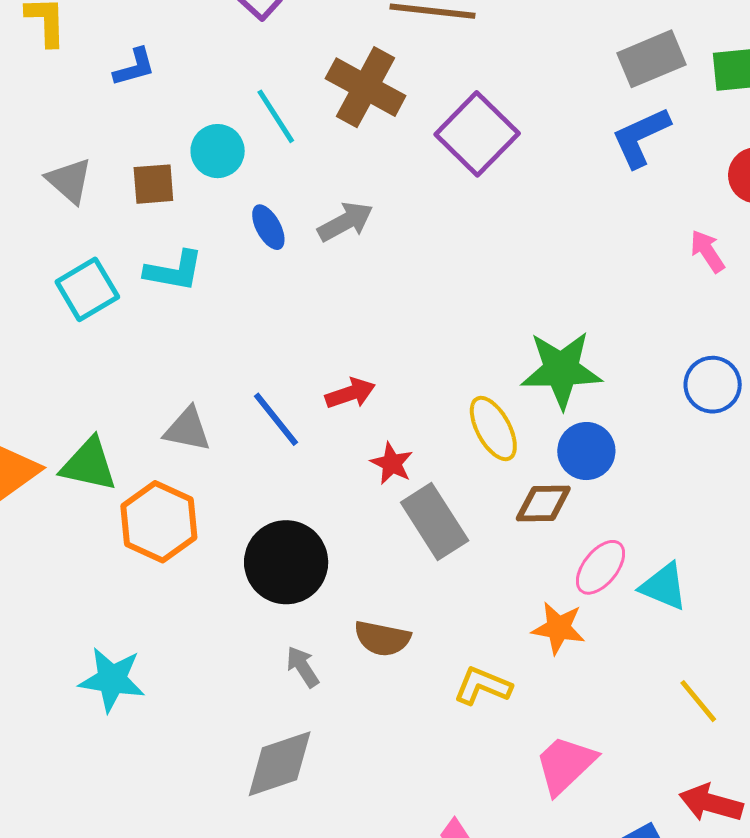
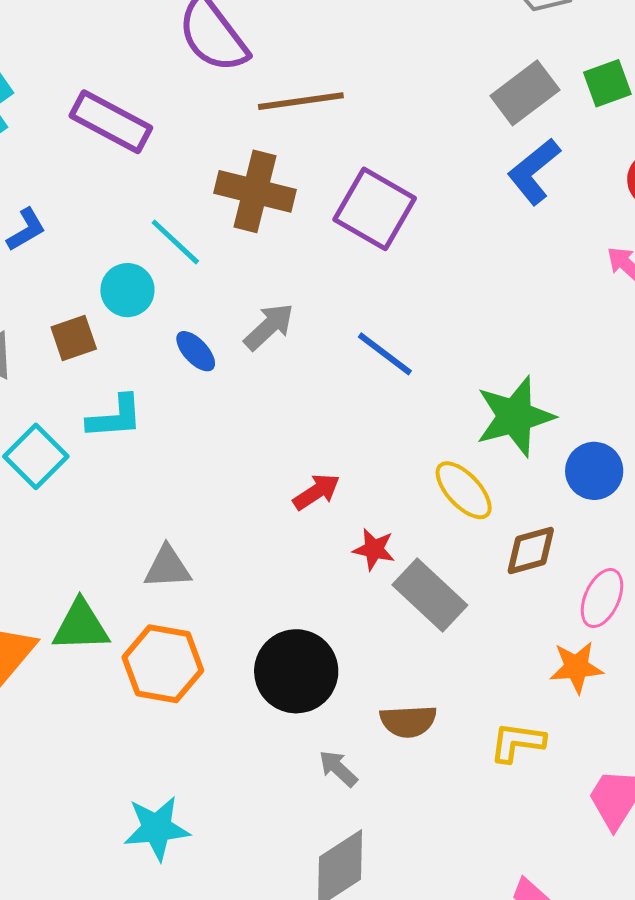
blue line: (276, 419) -> (385, 354), moved
blue circle: (586, 451) -> (594, 471), moved

